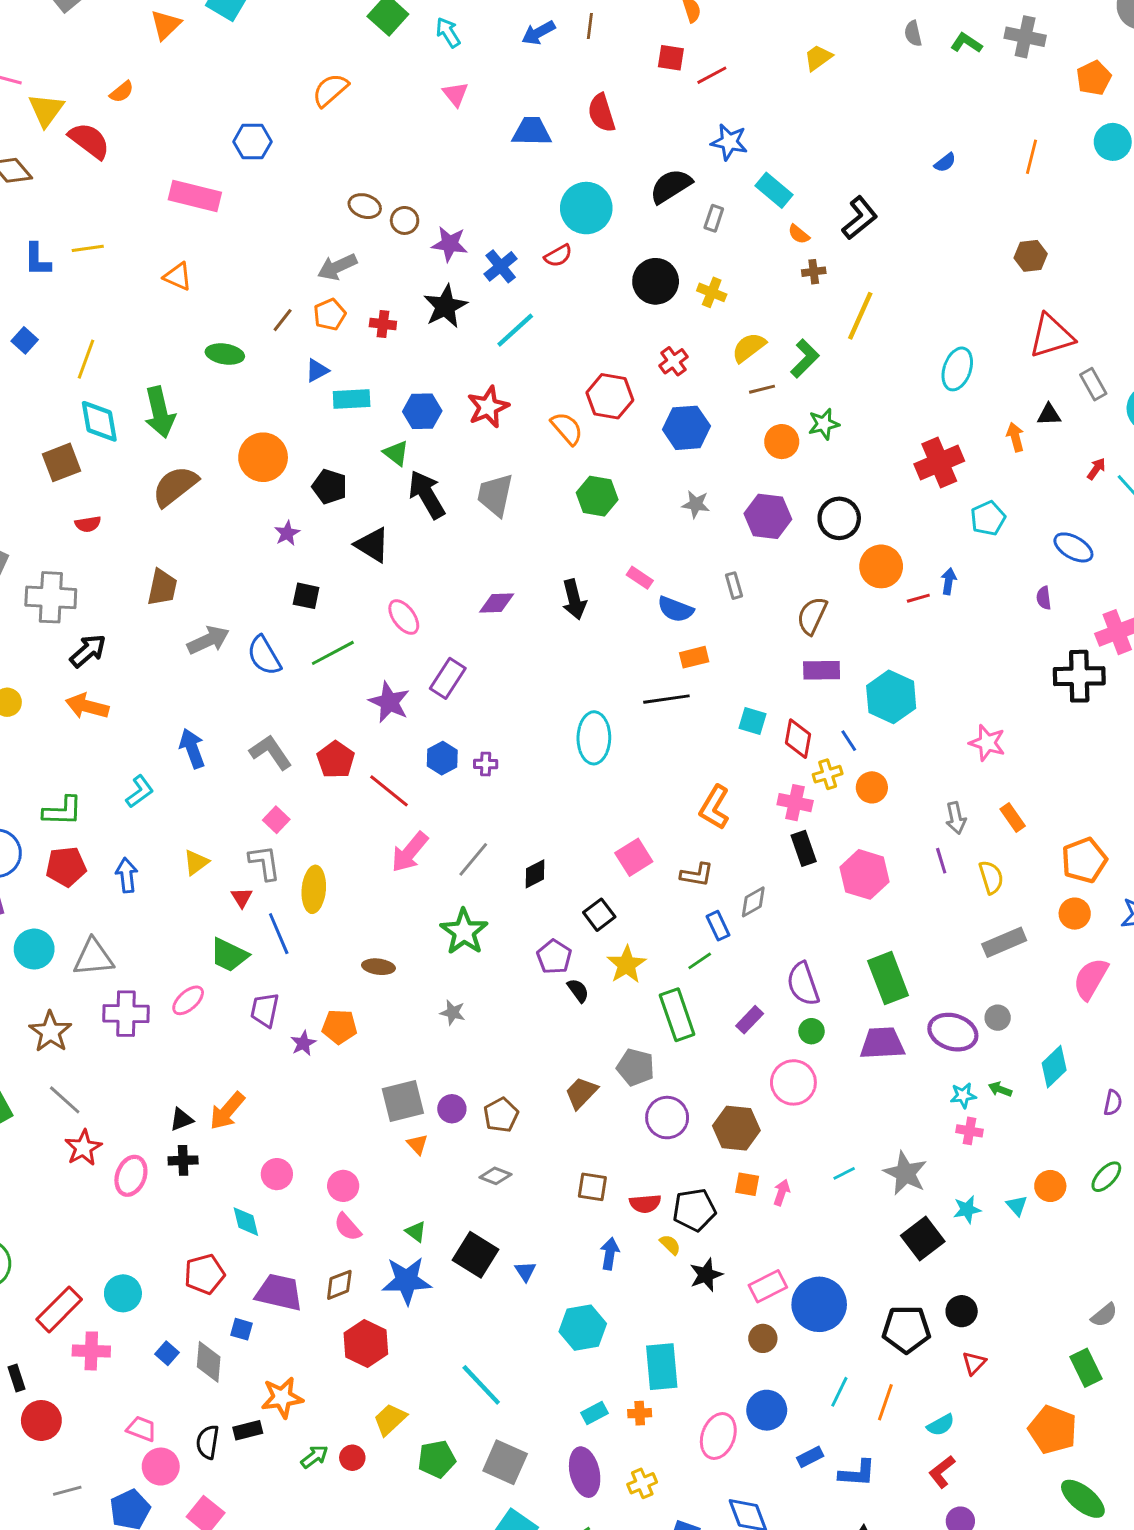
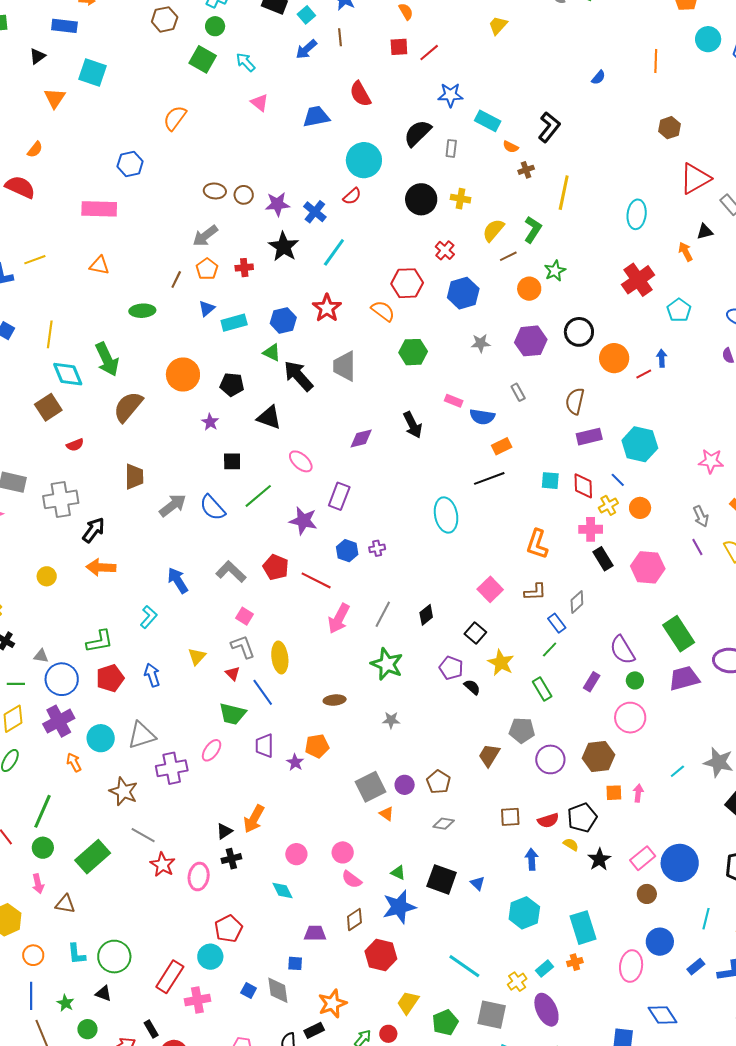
green rectangle: (677, 1015) -> (542, 689), size x0.7
red pentagon: (204, 1274) -> (228, 929), moved
purple trapezoid: (279, 1292) -> (315, 933), size x0.7
yellow cross: (642, 1483) -> (517, 982), moved

